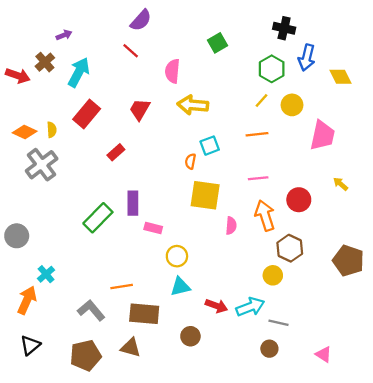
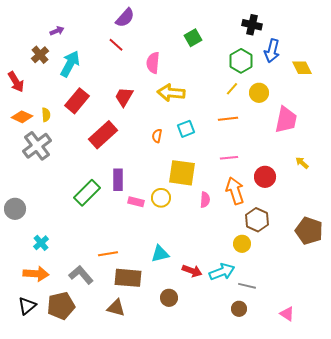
red arrow: (18, 76) -> (16, 82), moved, turned 40
red rectangle: (116, 152) -> (103, 135), size x1.8
orange semicircle: (190, 161) -> (157, 136), moved
yellow circle: (177, 256) -> (161, 198), moved
orange arrow: (27, 300) -> (36, 274), moved, turned 70
brown pentagon: (86, 355) -> (61, 306), moved

